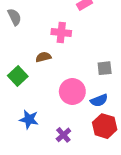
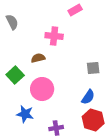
pink circle: (72, 92) -> (42, 89), moved
blue semicircle: (99, 100) -> (88, 97), turned -35
purple cross: (63, 135) -> (56, 128), turned 32

